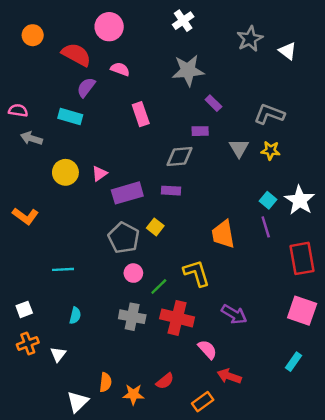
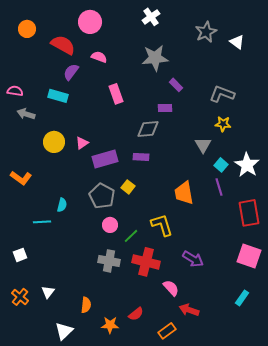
gray triangle: (239, 148) -> (203, 145), moved
cyan line: (63, 269) -> (42, 222), moved
cyan semicircle: (75, 316) -> (62, 205), moved
orange cross: (28, 343) -> (20, 297), moved, turned -30
orange semicircle: (105, 382) -> (86, 305), moved

